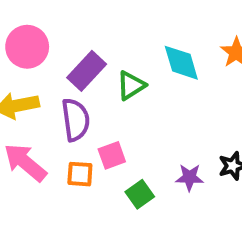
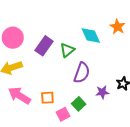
purple semicircle: (76, 120) -> (82, 73), moved, turned 35
pink square: (112, 155) -> (63, 114), moved

